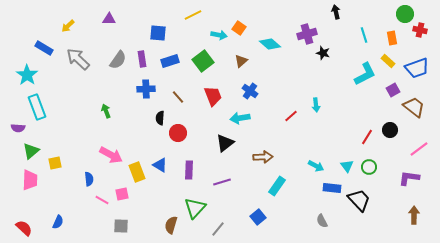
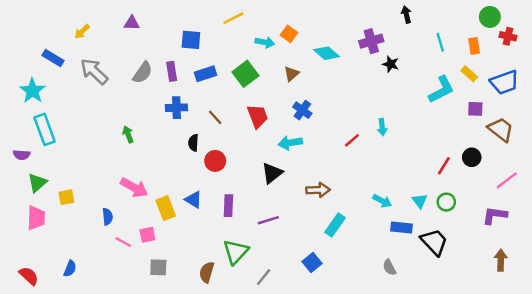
purple square: (393, 90) -> (475, 109), turned 32
gray square: (121, 226) -> (158, 267), moved

